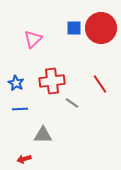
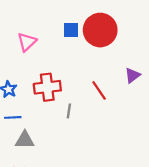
gray line: (72, 103) -> (69, 111), turned 64
gray triangle: (43, 135) -> (25, 140), moved

